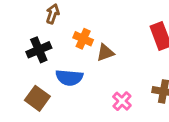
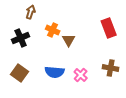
brown triangle: (105, 53) -> (69, 40), turned -40
blue semicircle: (69, 78) -> (55, 72), moved

